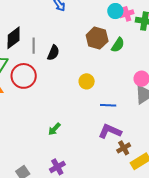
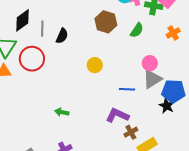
green semicircle: (118, 45) -> (137, 30), moved
blue line: (108, 105) -> (127, 89), moved
green arrow: (54, 129) -> (62, 112), turned 56

